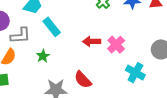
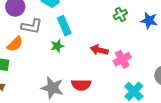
green star: (43, 56) -> (57, 46), moved
red semicircle: (83, 80) -> (81, 85), turned -60

